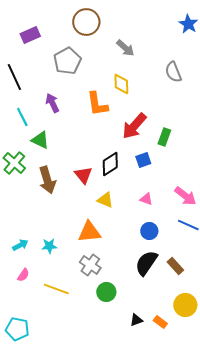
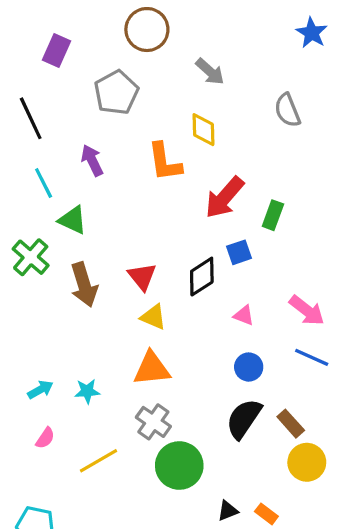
purple rectangle: (30, 35) -> (57, 51), turned -42
black diamond: (110, 164) -> (202, 277), moved
yellow triangle: (105, 200) -> (153, 317), moved
yellow line: (56, 289) -> (98, 461), turned -50
green circle: (106, 292) -> (179, 466), size x1.5
yellow circle: (185, 305) -> (307, 462), moved

